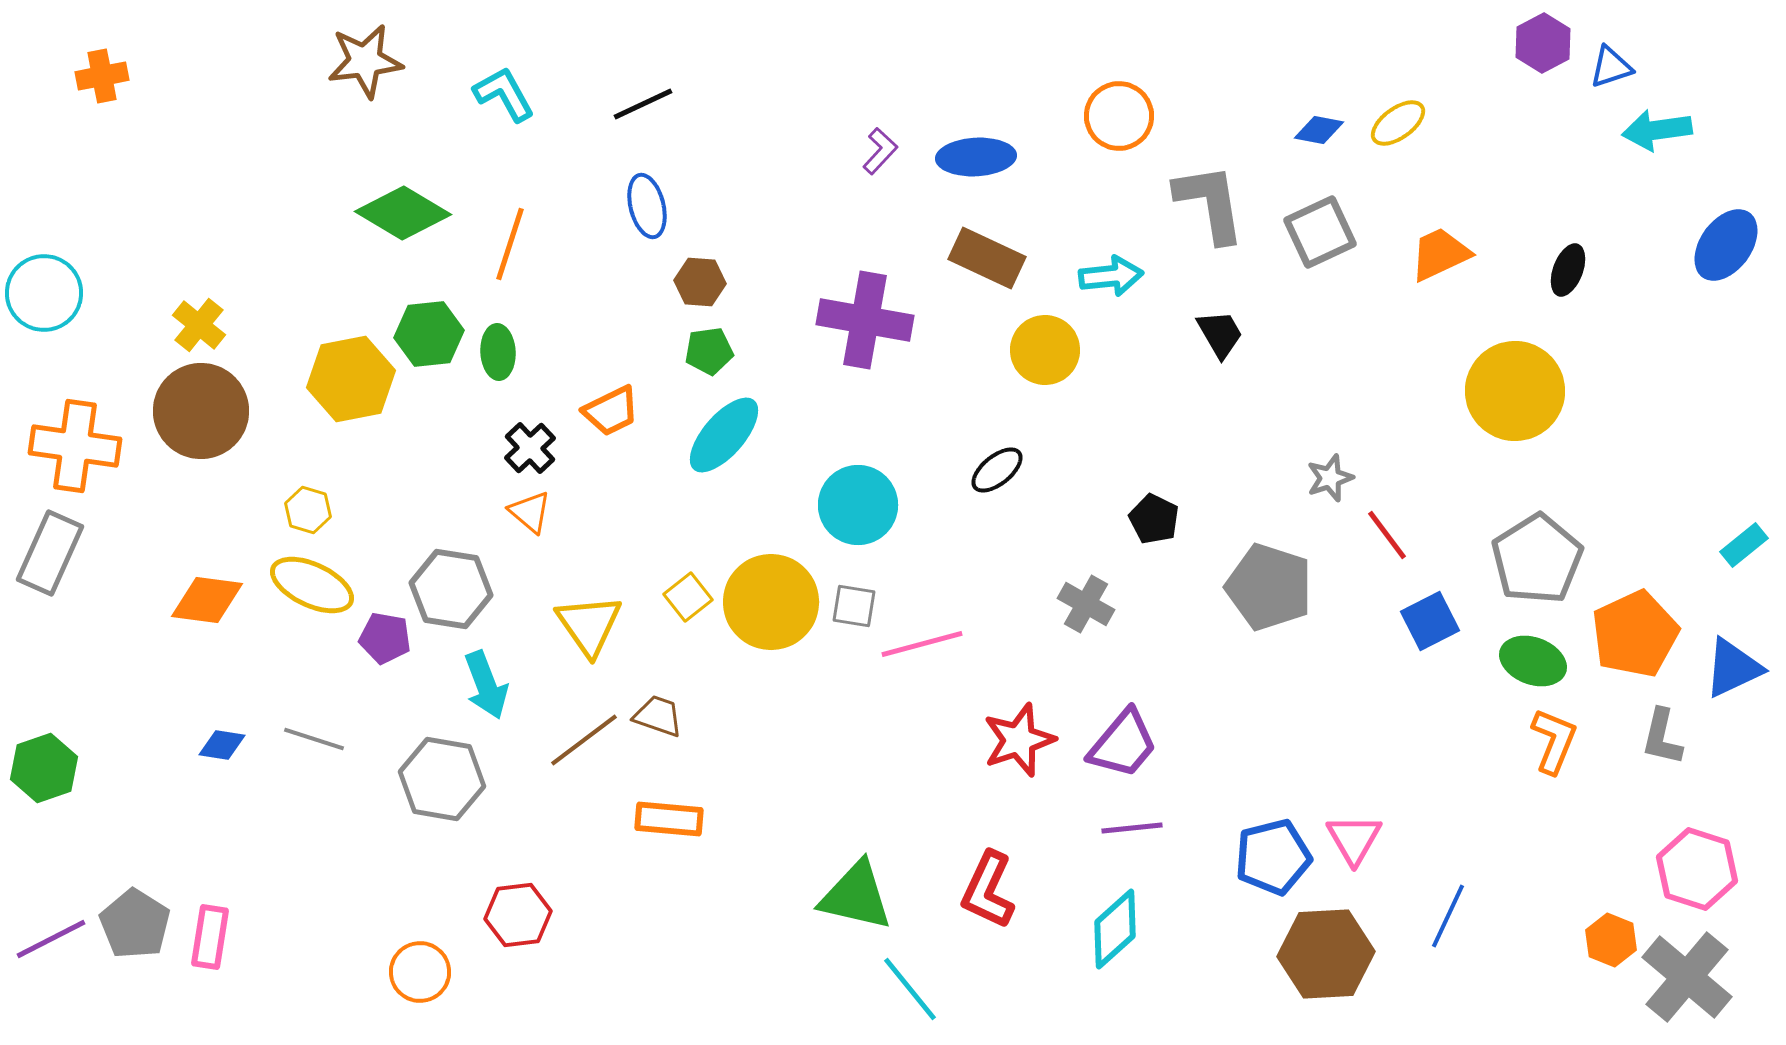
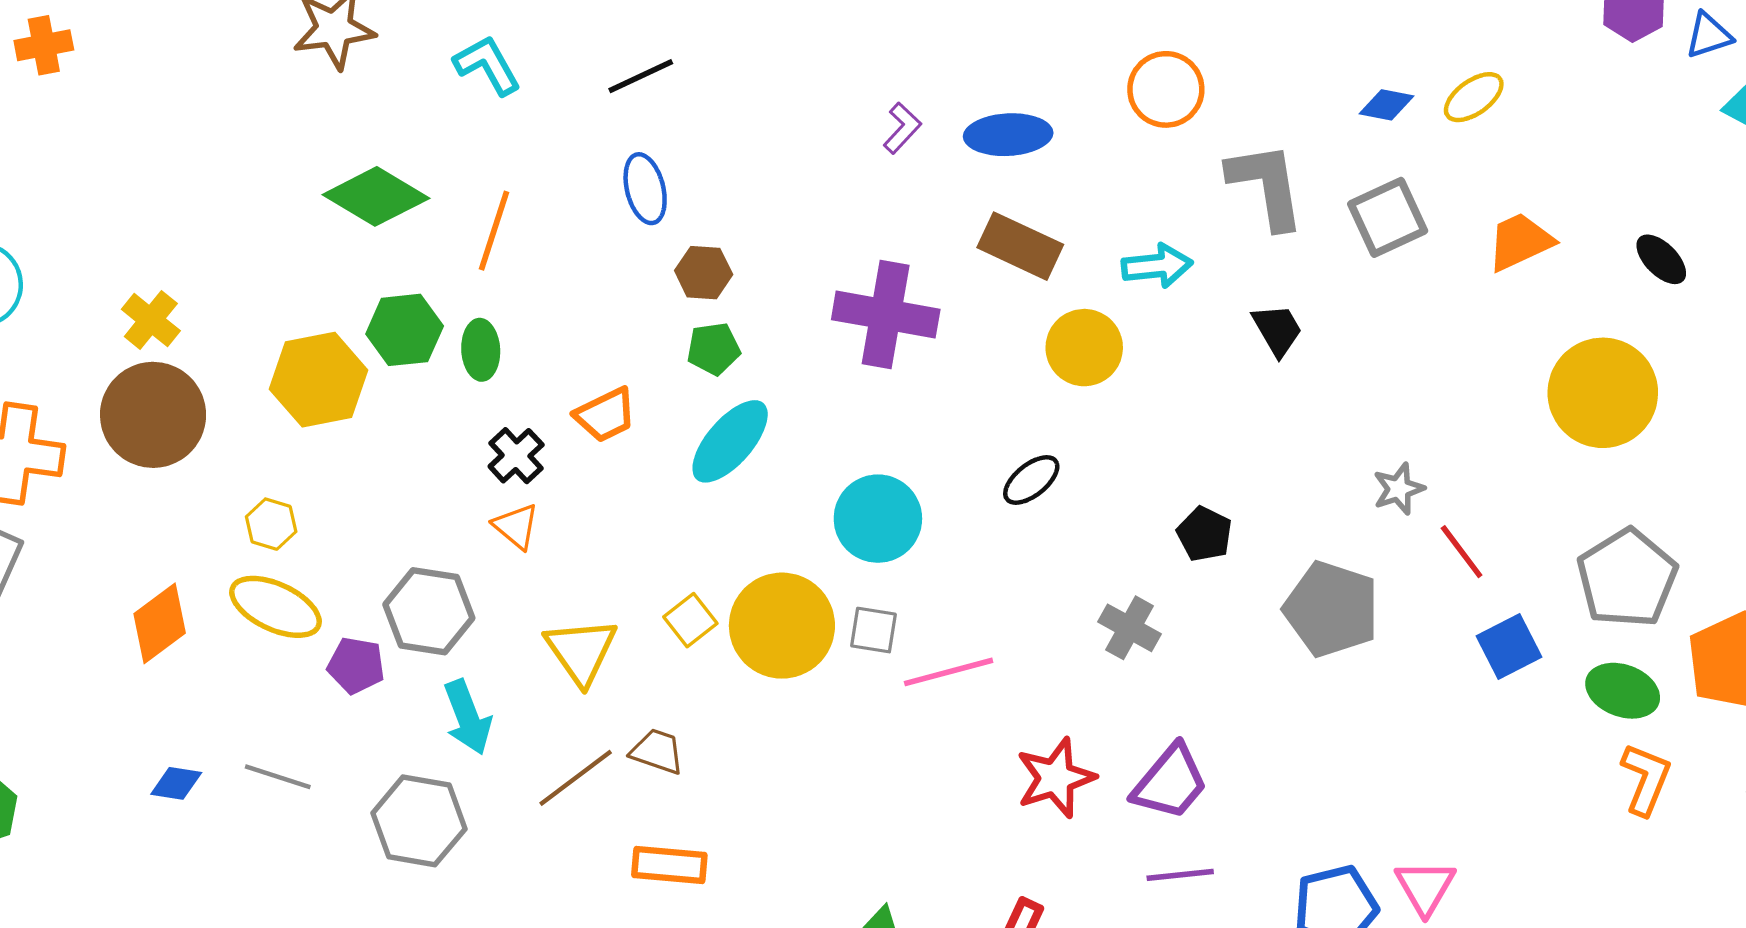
black ellipse: (1568, 270) -> (1661, 259), turned -66
orange diamond: (207, 600) -> (160, 623), turned -44

